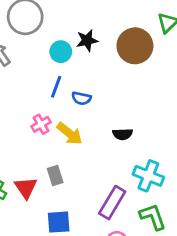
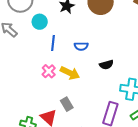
cyan circle: (61, 52) -> (40, 22), moved
blue semicircle: (81, 98) -> (81, 46), moved

